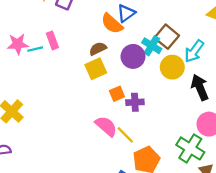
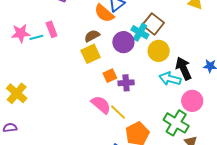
cyan arrow: (194, 51) -> (170, 79), moved, turned 70

